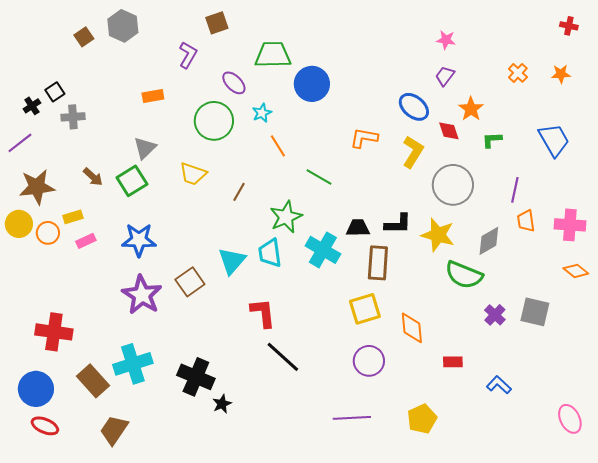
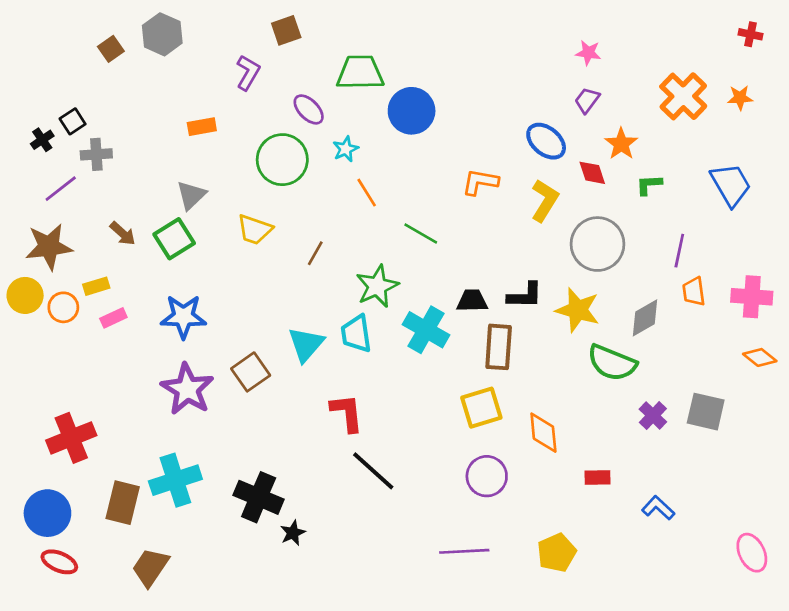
orange cross: (518, 73) -> (683, 96), size x1.8
purple line: (20, 143) -> (61, 189), moved
red cross: (54, 332) -> (71, 438), turned -30
brown rectangle: (93, 381) -> (123, 503), turned 56

